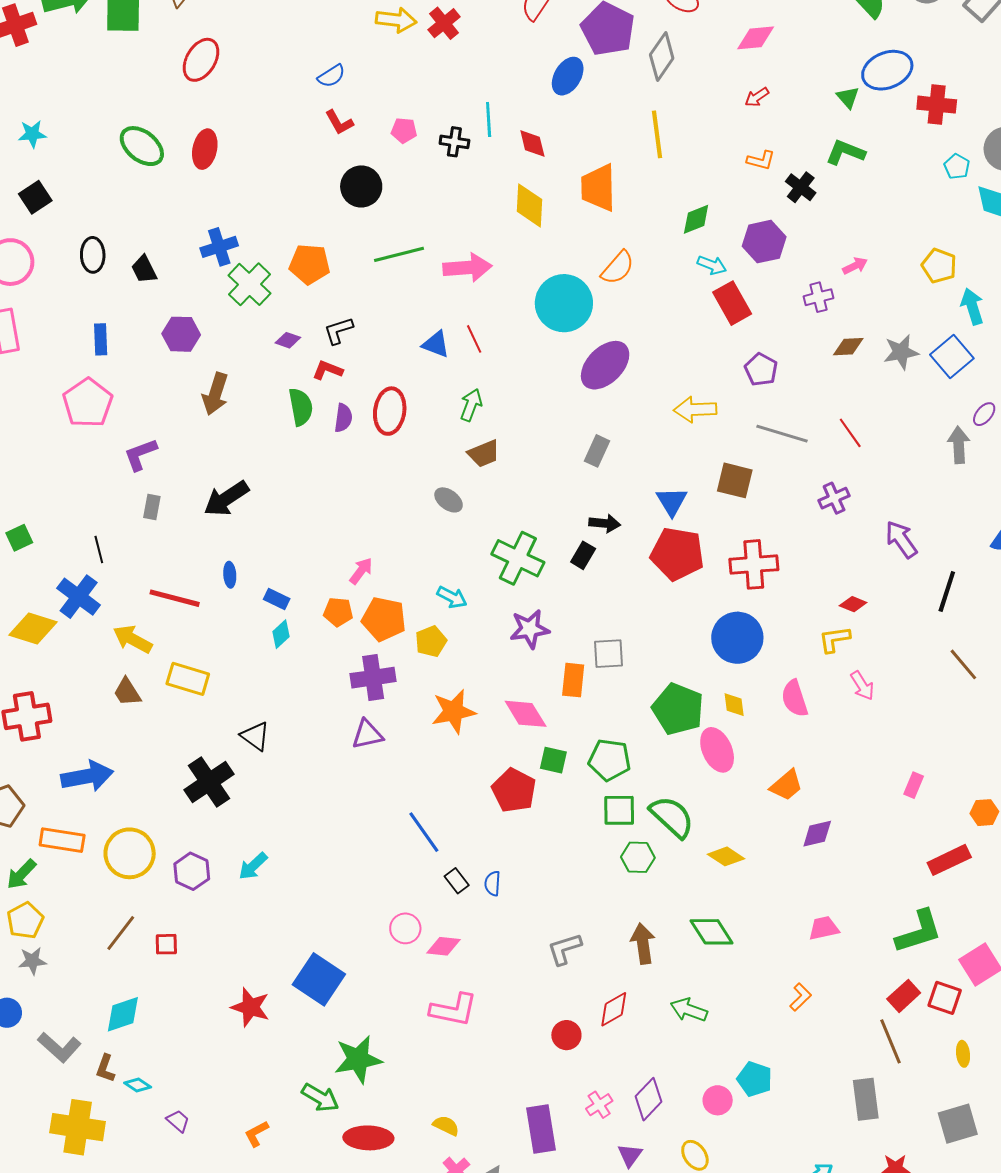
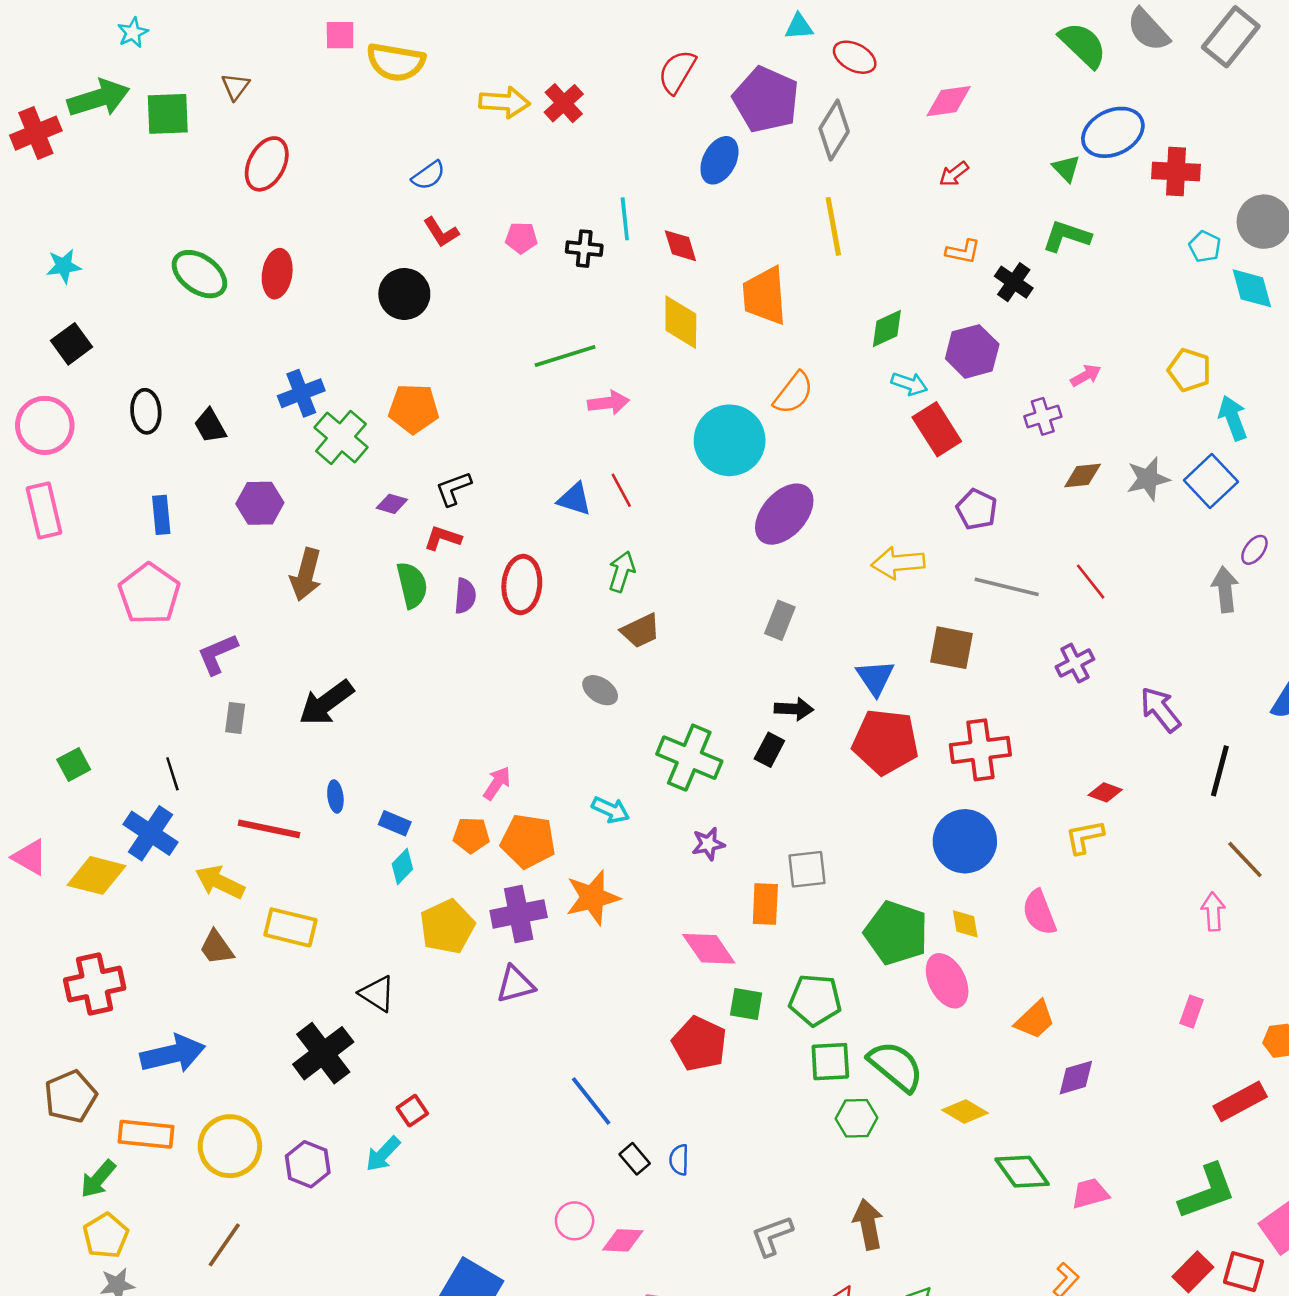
black circle: (361, 186) -> (404, 294), moved
green line: (399, 254) -> (565, 356), moved
pink arrow: (468, 268) -> (608, 403), size x0.7
purple star: (530, 629) -> (708, 844), size x0.7
yellow pentagon: (431, 641) -> (447, 927), moved, size x1.4
pink arrow: (862, 686) -> (1213, 912), moved, turned -148
orange star: (454, 711) -> (593, 898), moved
green diamond: (711, 932) -> (1022, 1172), moved
red square: (166, 944) -> (412, 1111), moved, turned -30

